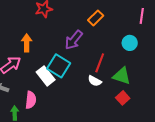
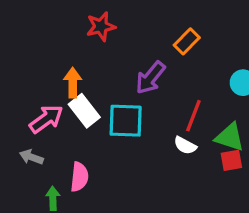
cyan square: (59, 66) -> (126, 121), turned -30
white rectangle: (46, 76) -> (84, 111), moved
red square: (123, 98) -> (231, 160), moved, turned 32

